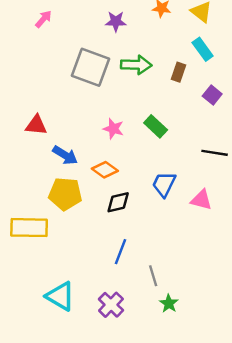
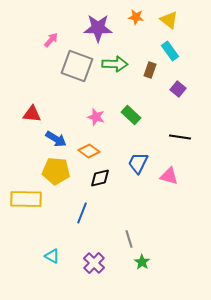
pink arrow: (43, 19) -> (51, 40), moved
purple star: (116, 21) -> (98, 28), size x1.6
blue line: (121, 252) -> (82, 213), moved
cyan triangle: (60, 296) -> (52, 256), size x0.6

